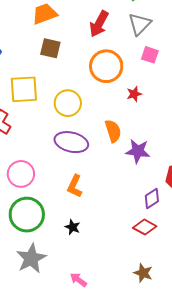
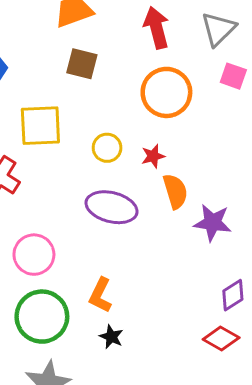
red arrow: (99, 24) -> (156, 28), turned 136
red star: (134, 94) -> (153, 156), moved
yellow circle: (68, 103) -> (107, 148), size x0.7
orange L-shape: (75, 186) -> (100, 295), moved

